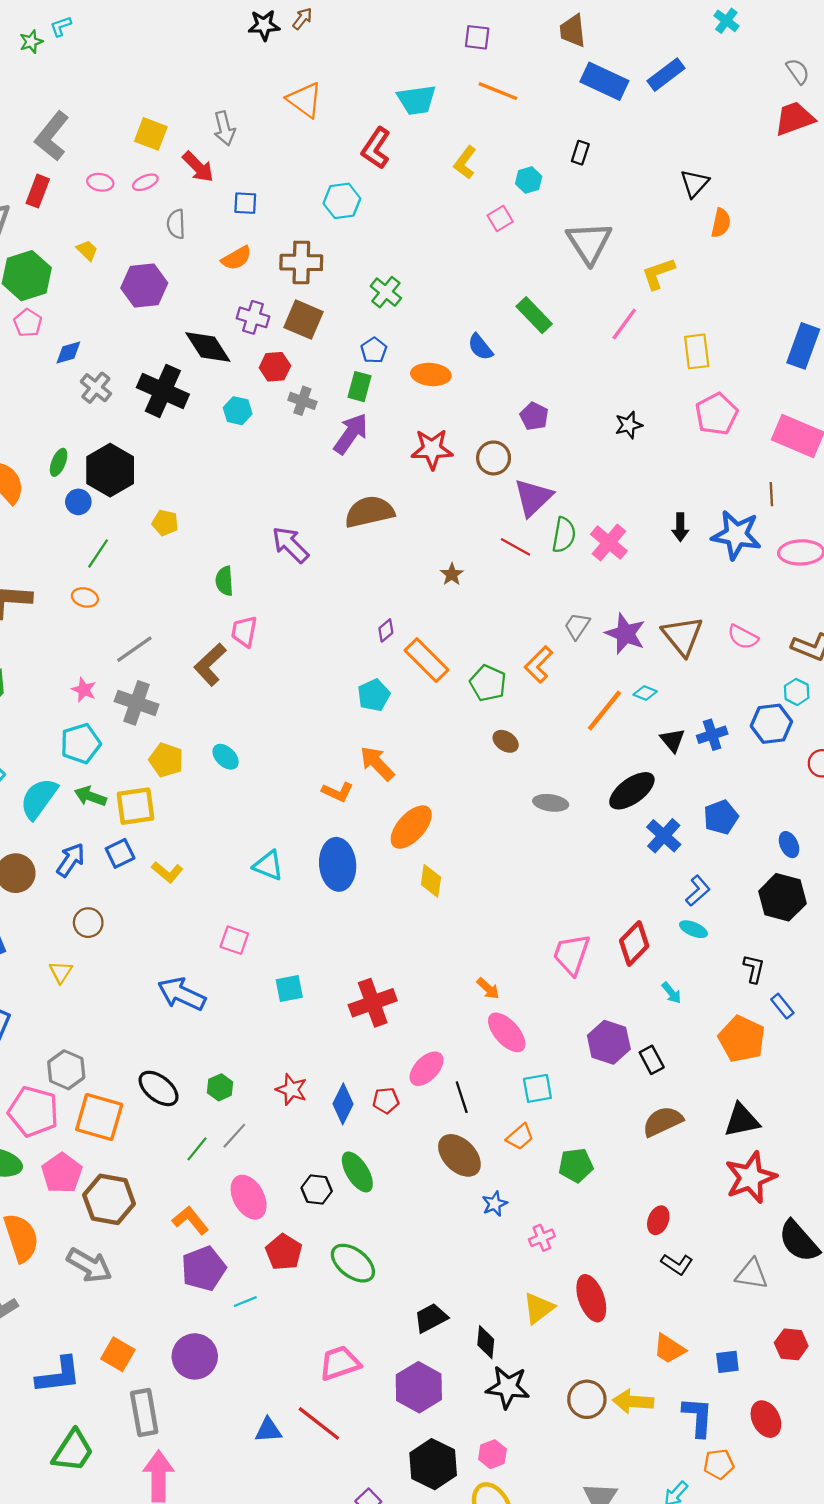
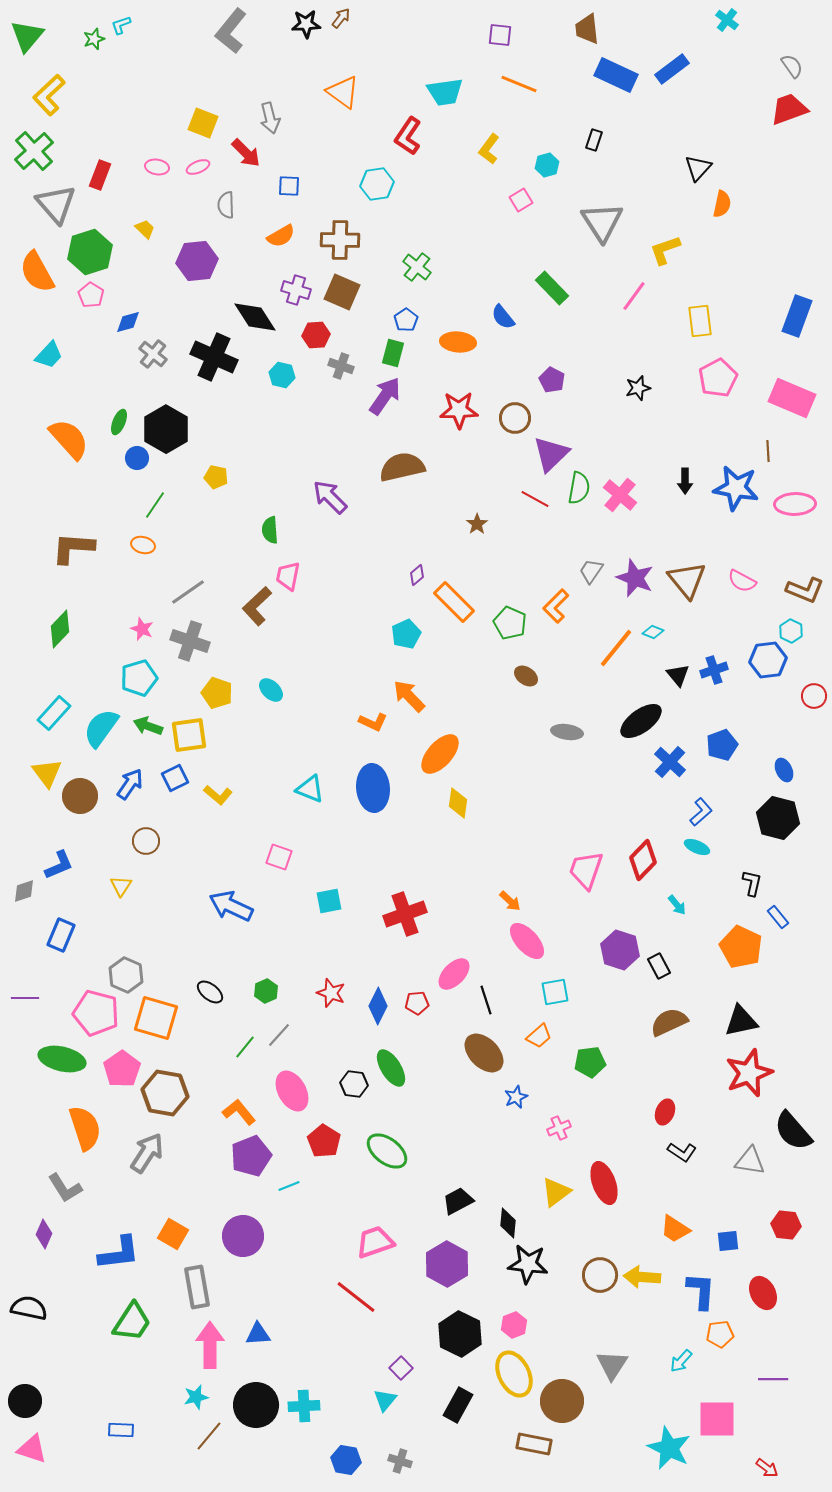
gray L-shape: (52, 136) -> (231, 31), moved
black ellipse: (159, 1088) -> (210, 992), size x0.7
gray arrow: (89, 1265) -> (147, 1153), turned -87
blue triangle: (268, 1430) -> (258, 1334), moved

